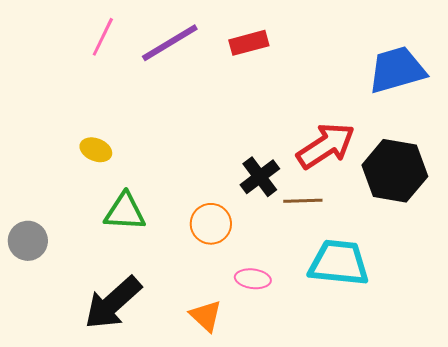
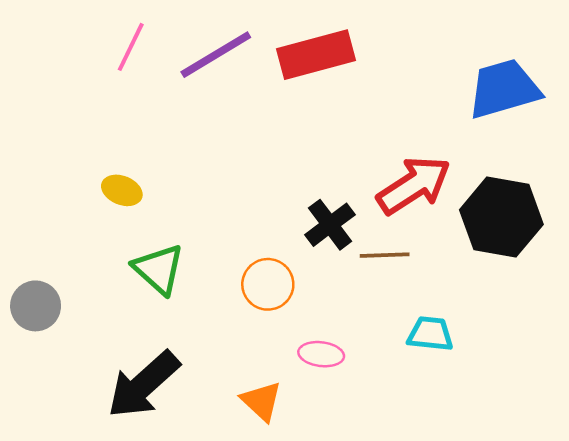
red rectangle: (249, 43) -> (316, 55), size x1.5
green triangle: (125, 212) -> (159, 269), turned 39
cyan trapezoid: (339, 263) -> (430, 334), size x0.6

